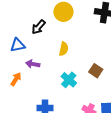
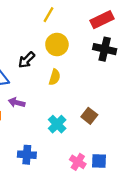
yellow semicircle: (64, 49) -> (55, 77), moved

